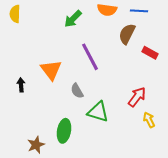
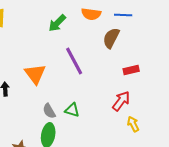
red rectangle: (150, 53) -> (131, 70), moved, turned -42
gray semicircle: (77, 91) -> (49, 111), moved
green triangle: (98, 112) -> (72, 110), moved, size x0.7

